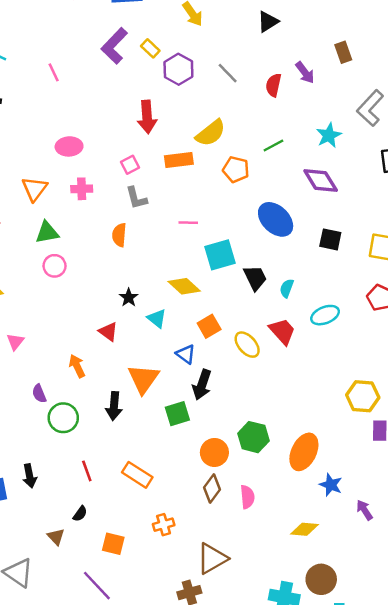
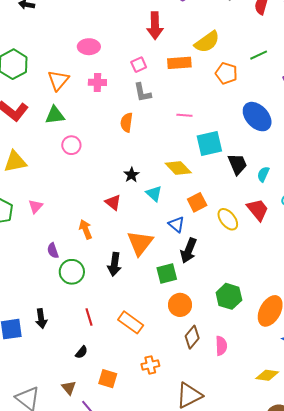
green triangle: (47, 232) -> (55, 115), moved
orange circle: (214, 452) -> (180, 305), moved
brown triangle: (56, 537) -> (69, 388), moved

